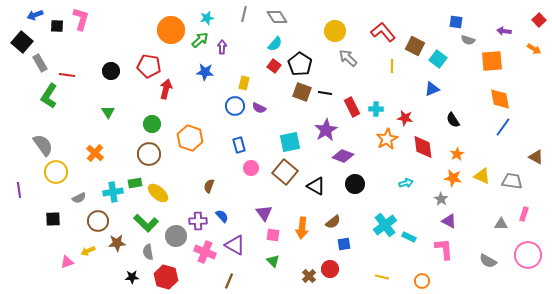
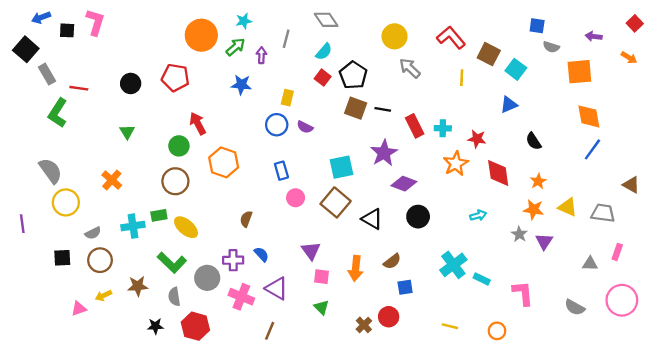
gray line: (244, 14) -> (286, 39), moved
red arrow: (166, 89) -> (198, 124), moved, turned -42
brown circle: (98, 221) -> (100, 260), moved
purple triangle: (449, 221) -> (544, 241), moved, turned 35

